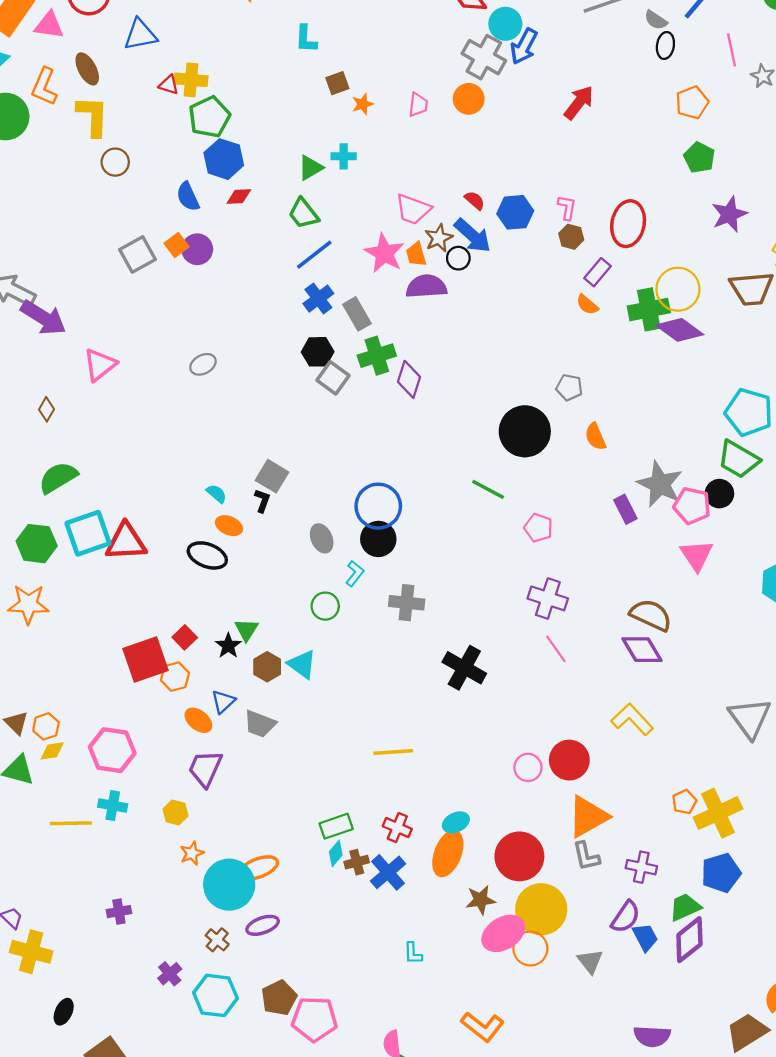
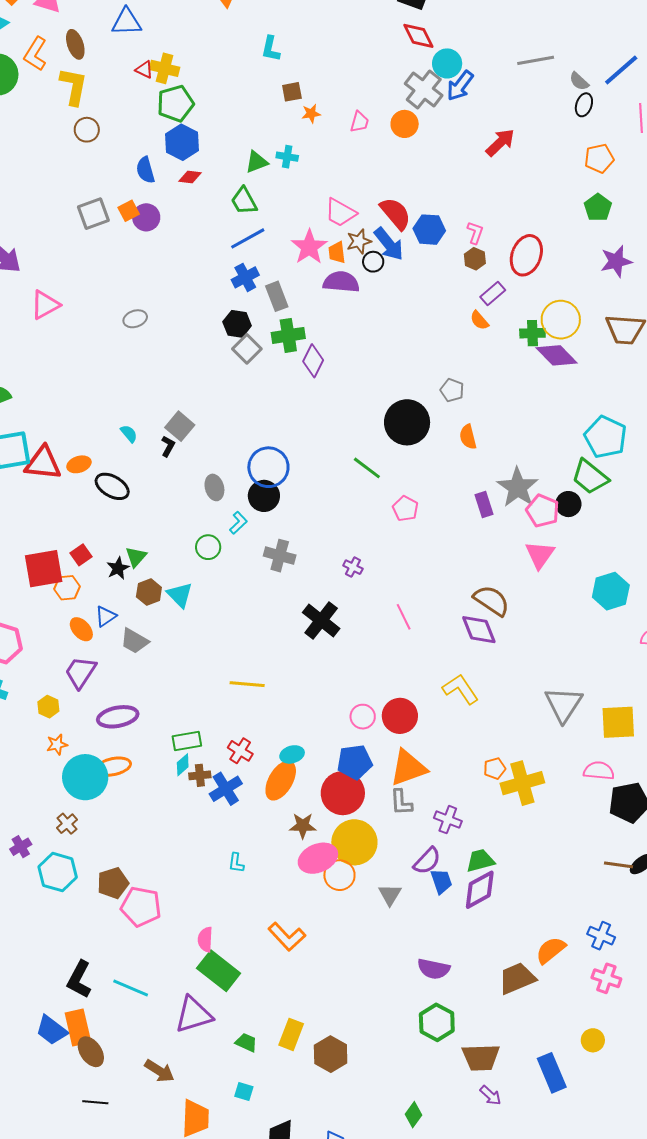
red semicircle: (475, 200) -> (396, 213), size x1.8
green cross: (649, 309) -> (532, 333), size x0.7
orange ellipse: (229, 526) -> (79, 464), moved, turned -50
purple cross: (548, 598) -> (353, 567), moved, size x0.6
blue pentagon: (721, 873) -> (355, 762), moved
purple ellipse: (263, 925) -> (118, 717), moved, size x1.4

